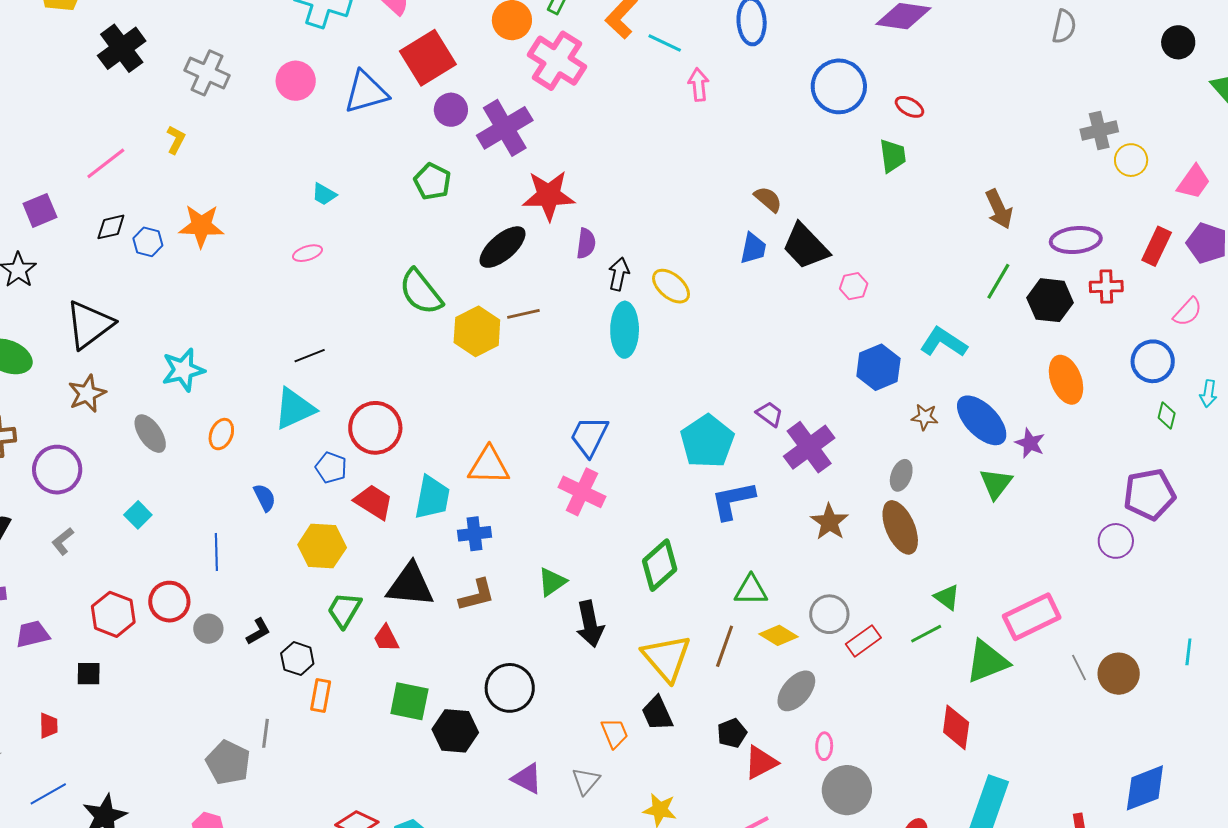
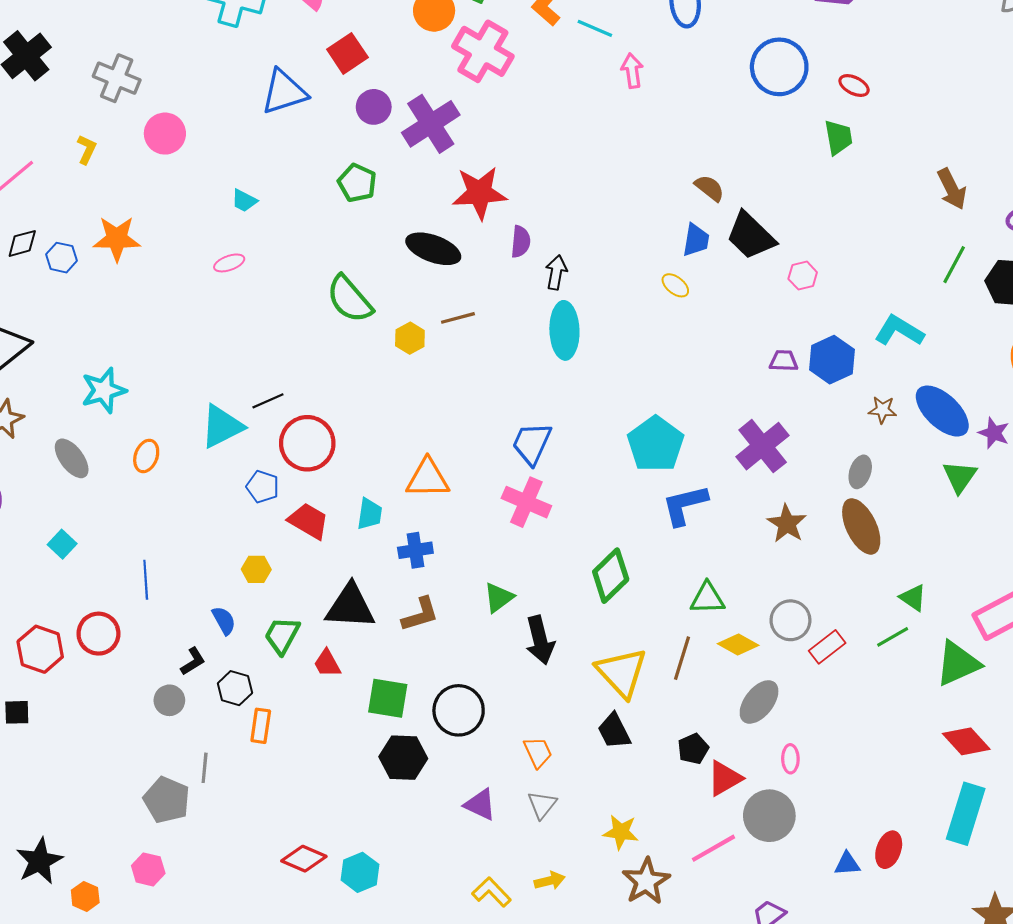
red square: (428, 58) -> (347, 53), size x0.7
pink circle: (296, 81) -> (165, 134), moved
black ellipse: (503, 247) -> (433, 249), turned 63
yellow ellipse: (671, 286) -> (675, 285), moved, size x0.7
yellow hexagon: (477, 331) -> (410, 338), size x0.6
black line: (310, 356) -> (268, 401), moved
purple trapezoid: (770, 414) -> (784, 361), moved, turned -32
cyan trapezoid: (432, 497) -> (370, 514), size x0.7
blue semicircle: (265, 498) -> (224, 621), moved
yellow hexagon: (322, 546) -> (256, 569), size x0.6
gray circle: (208, 629) -> (169, 700), moved
green square: (409, 701) -> (388, 698), moved
red diamond: (956, 727) -> (966, 741), moved, turned -48
orange trapezoid: (615, 733) -> (538, 752), moved
gray circle: (847, 790) -> (769, 816), moved

